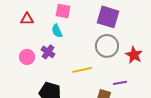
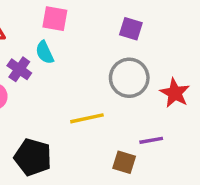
purple square: (108, 17) -> (131, 29), size x0.6
purple cross: (48, 52) -> (19, 69), moved

